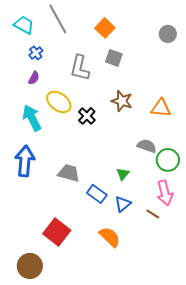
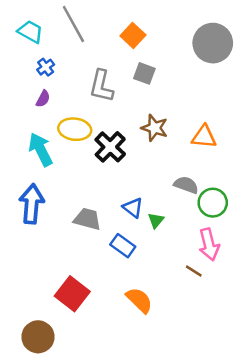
gray circle: (168, 34) -> (213, 43), size x1.8
yellow ellipse: (59, 102) -> (75, 129), turned -30
black cross: (87, 116) -> (110, 147), size x1.4
blue triangle: (123, 204) -> (133, 208), moved, turned -42

